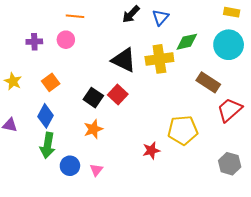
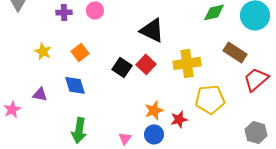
yellow cross: (159, 59) -> (187, 63), moved
blue diamond: (46, 116) -> (75, 85), turned -45
orange star: (93, 129) -> (154, 110), moved
green arrow: (48, 145) -> (79, 130), moved
blue circle: (70, 166) -> (154, 134), moved

